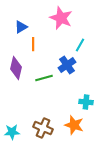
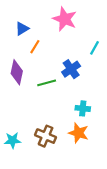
orange line: (33, 44) -> (35, 47), turned 32
cyan line: (80, 45) -> (94, 48), moved
cyan cross: (86, 102) -> (83, 108), moved

